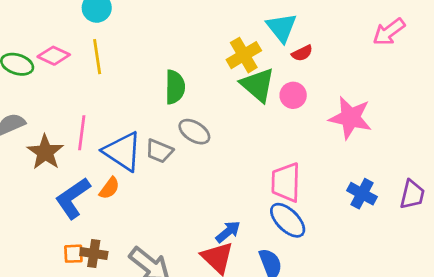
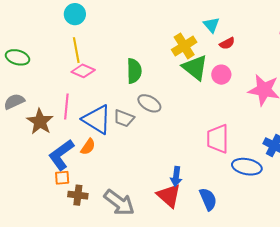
cyan triangle: (282, 28) -> (211, 25), size x0.7
pink diamond: (54, 56) -> (83, 71), moved
blue ellipse: (288, 220) -> (247, 167), moved, turned -32
blue arrow: (228, 232) -> (176, 176), turned 138
orange square: (73, 254) -> (62, 178), moved

